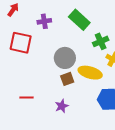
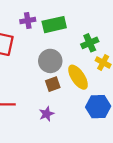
green rectangle: (79, 20) -> (54, 25), moved, turned -55
yellow ellipse: (90, 73) -> (78, 77), turned 40

